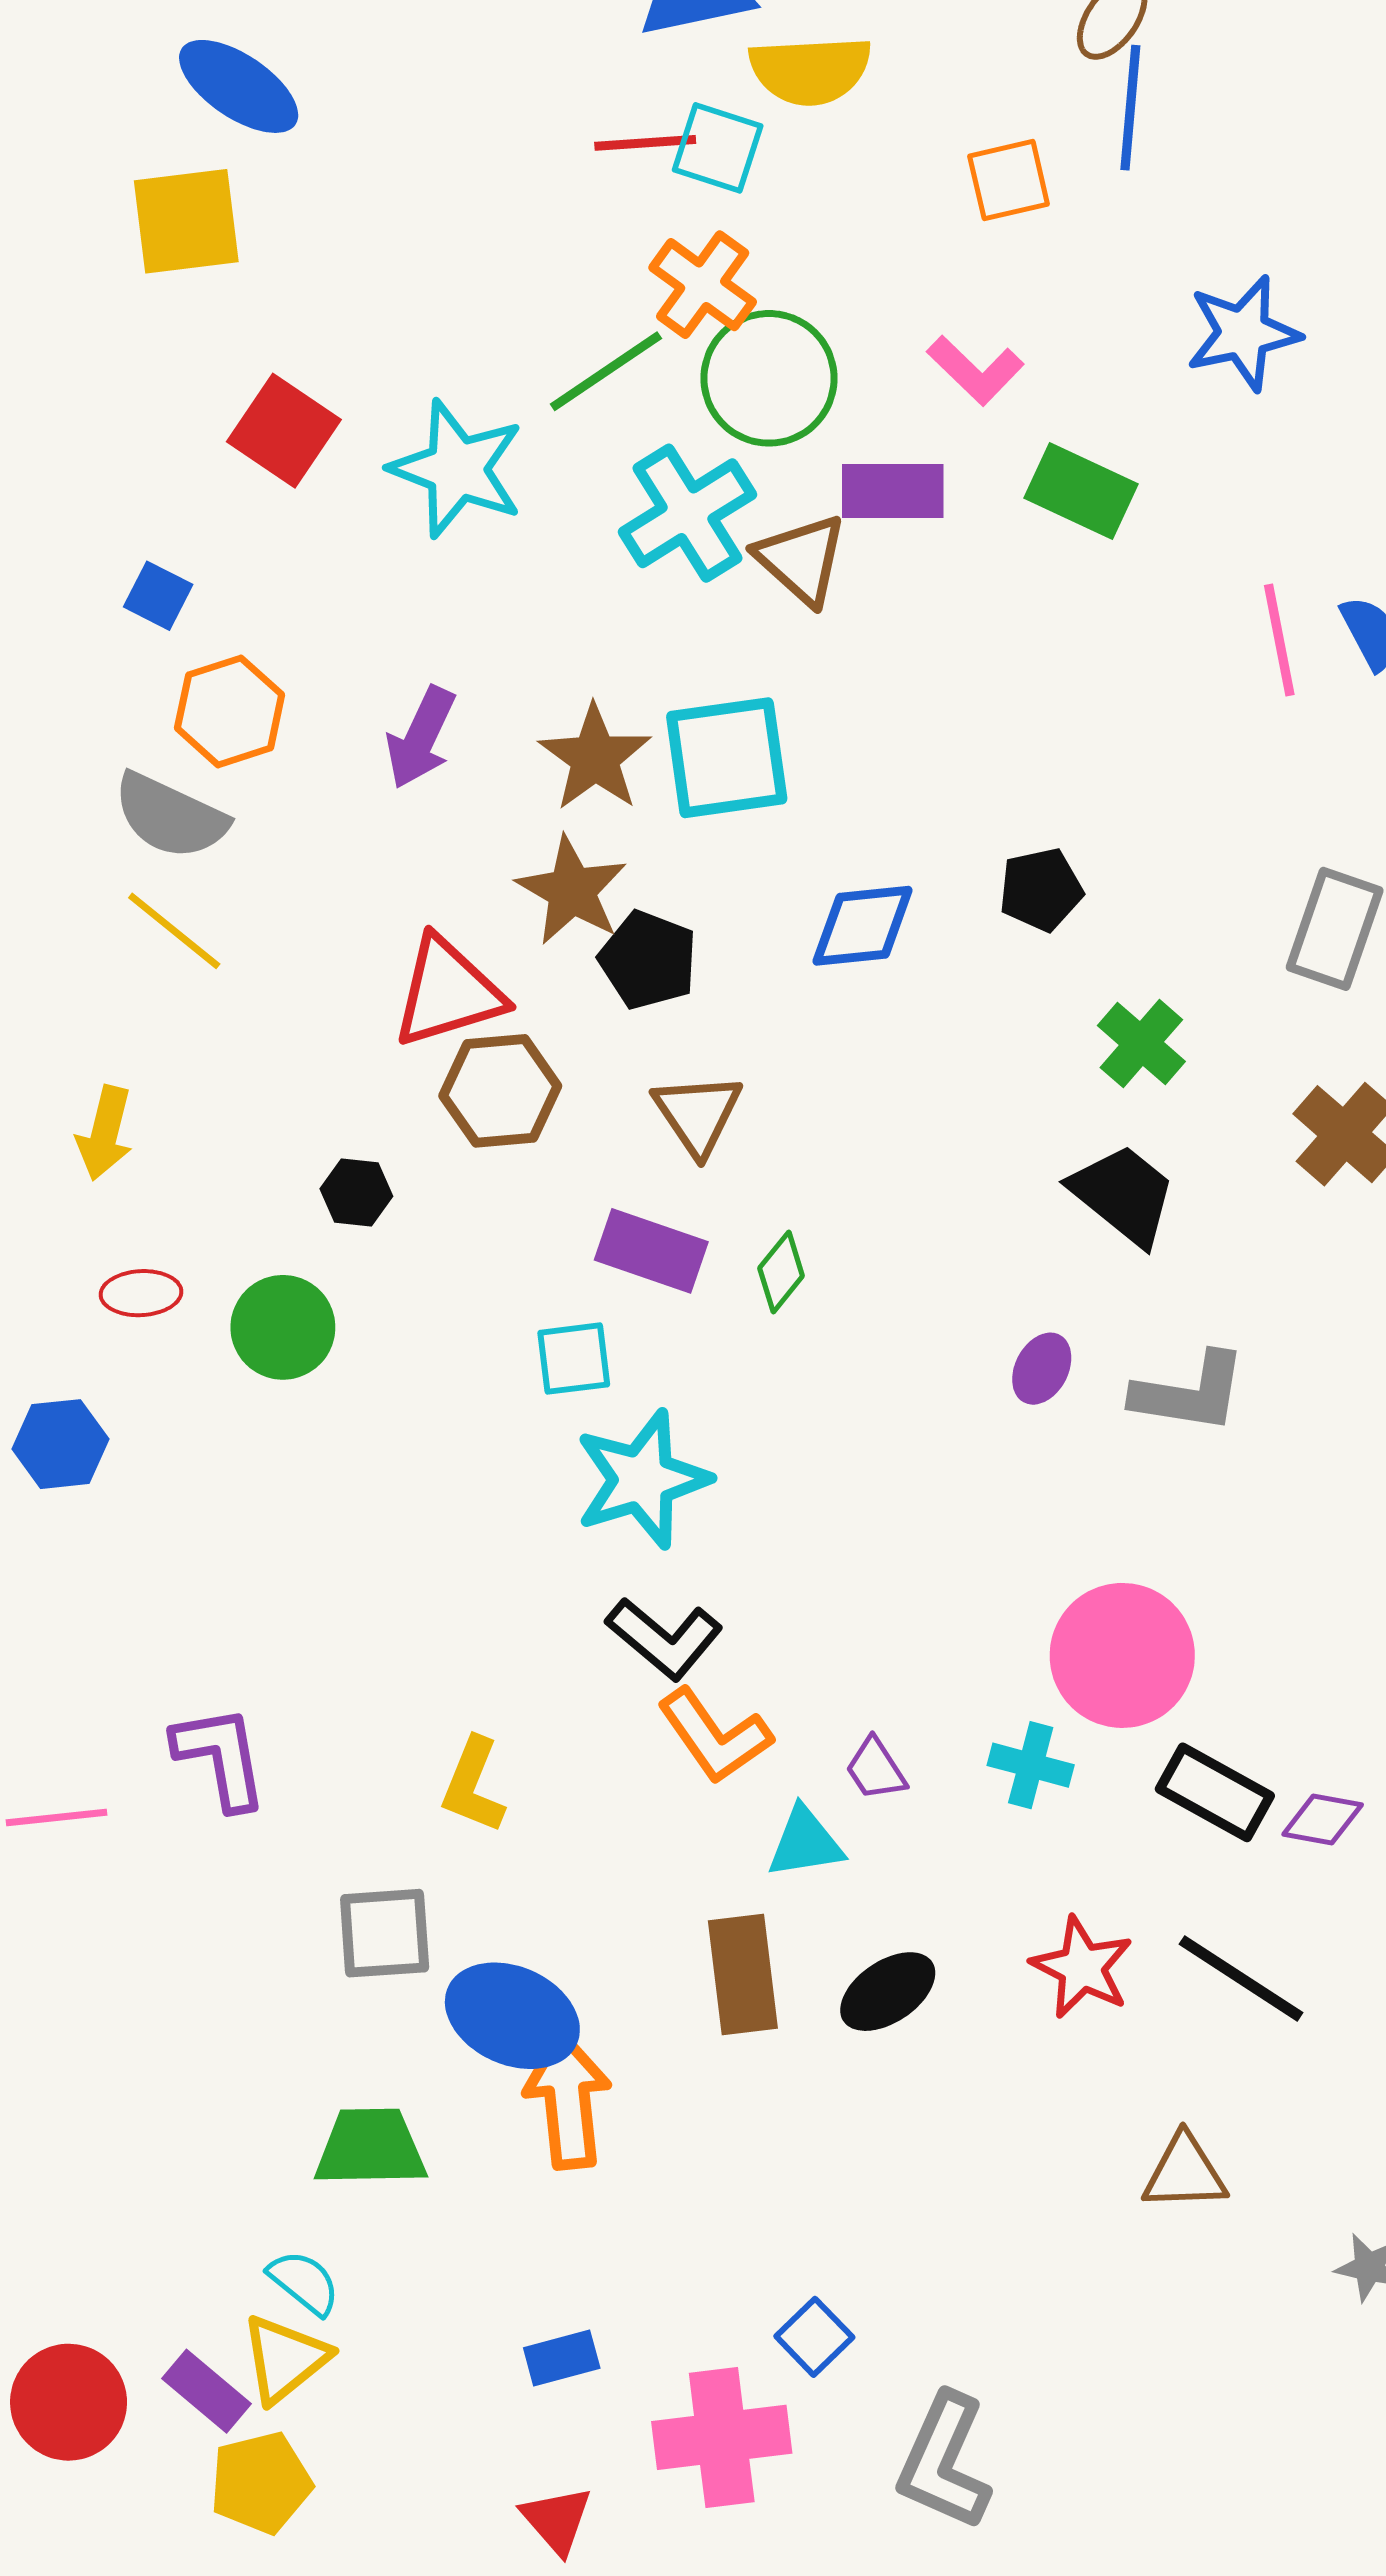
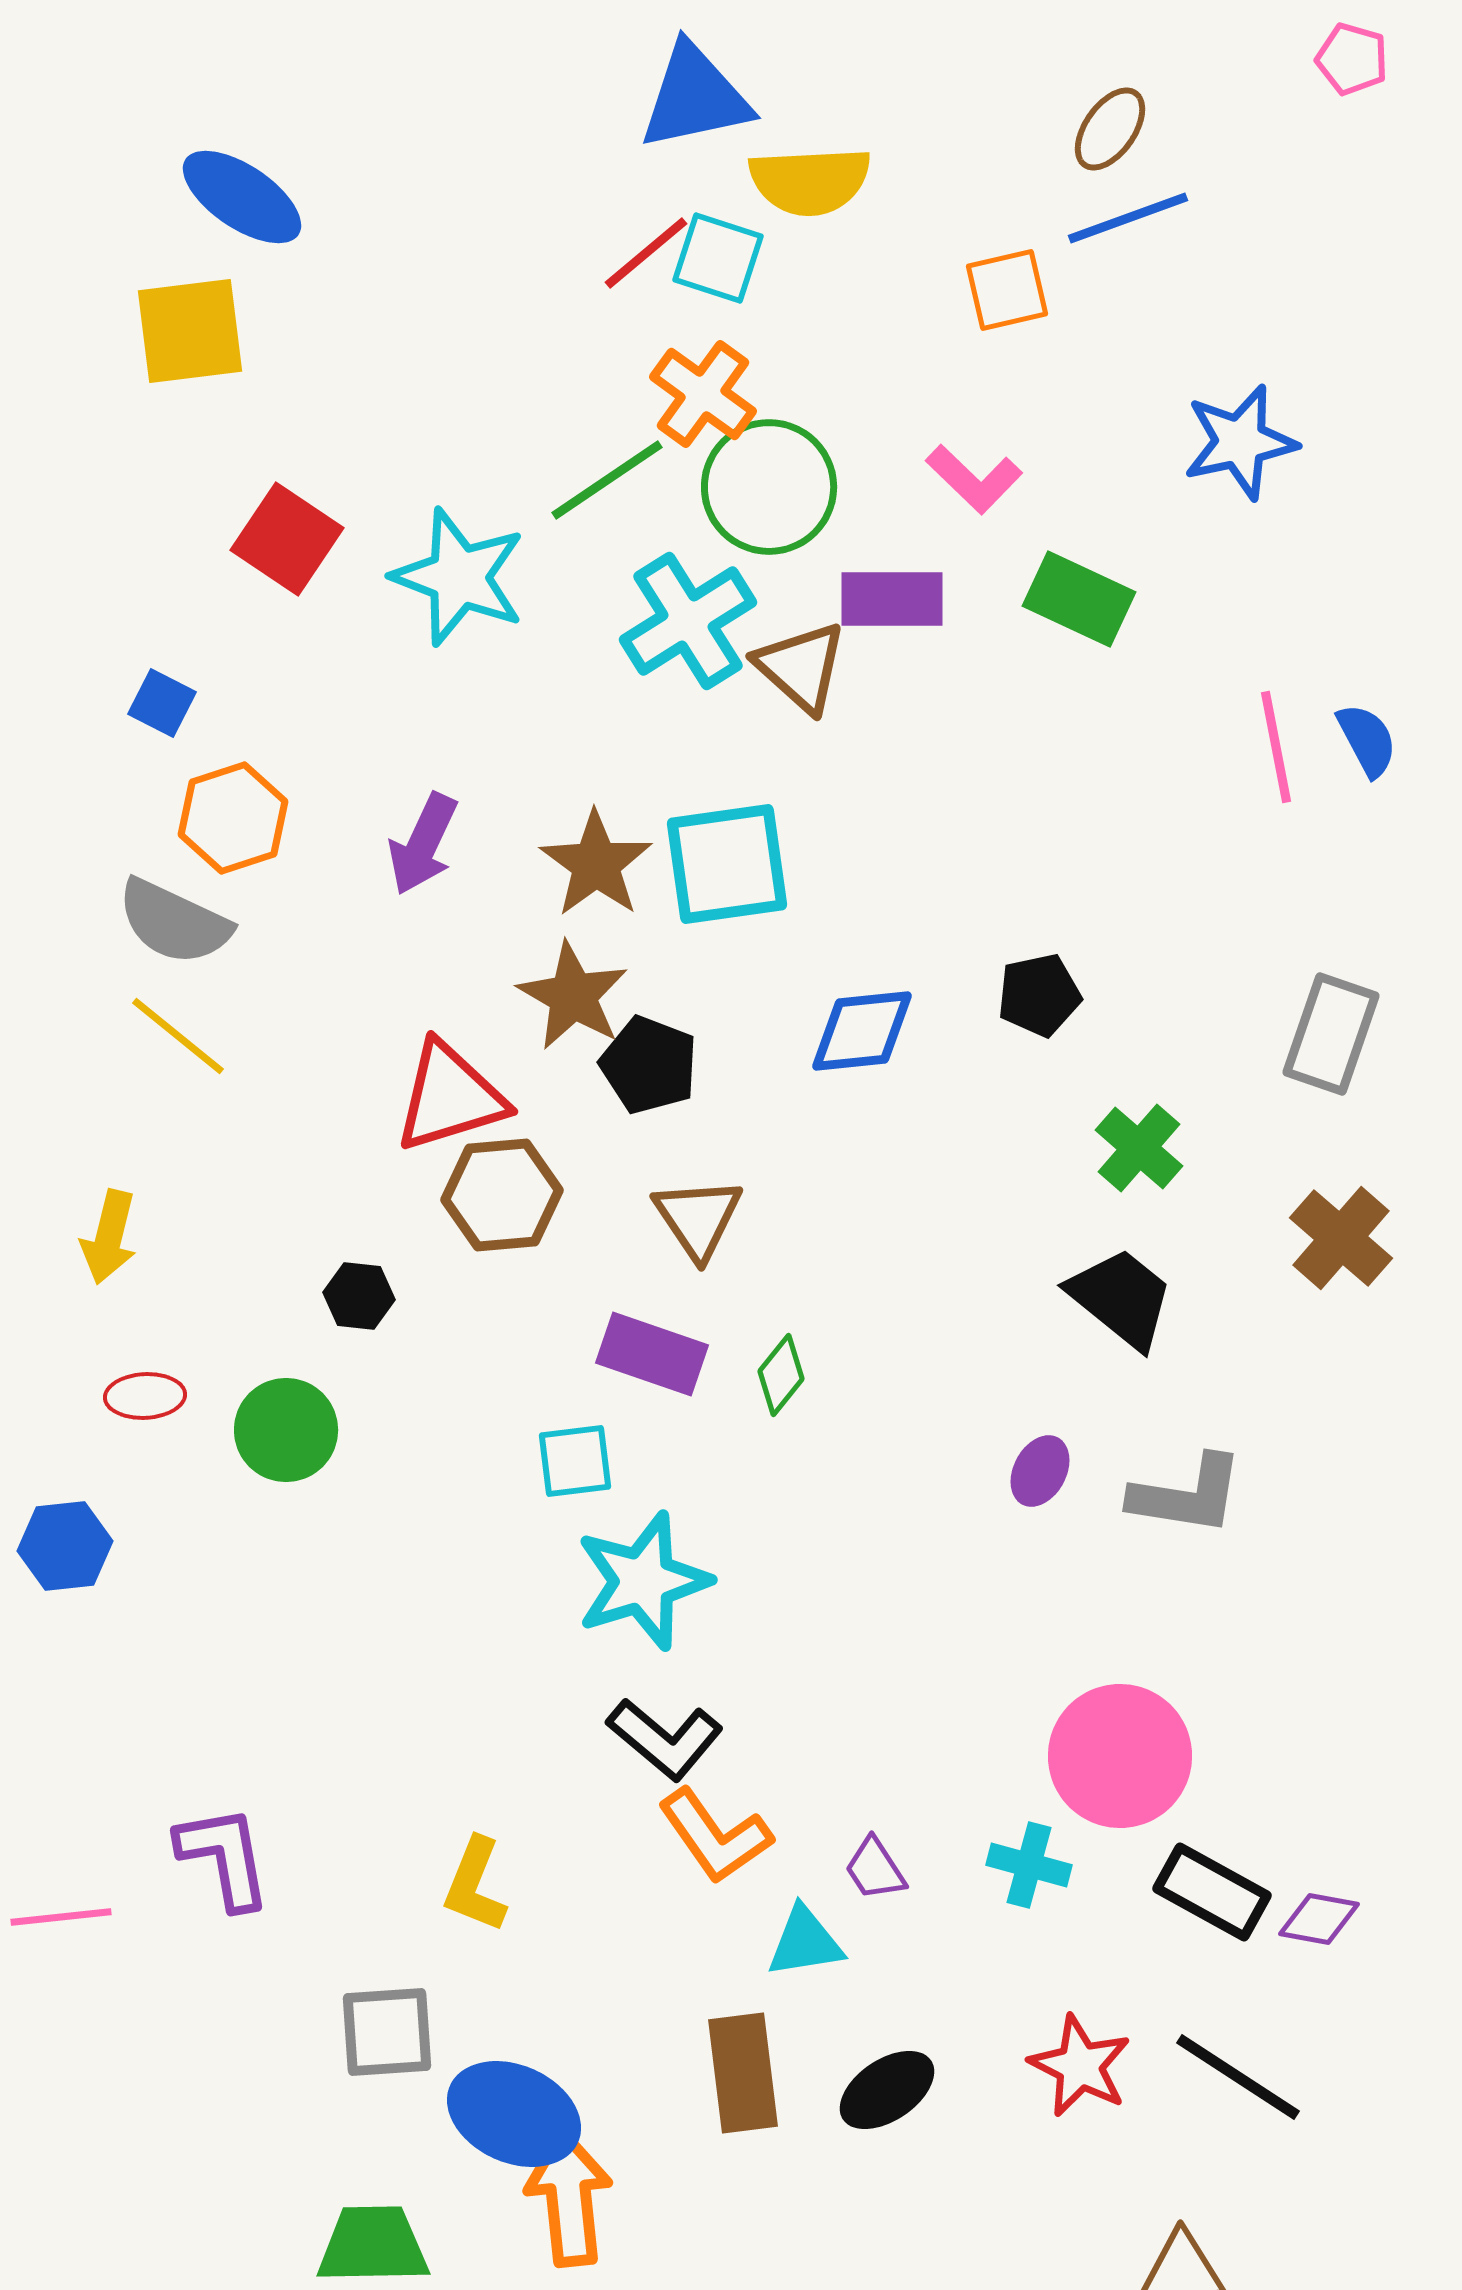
blue line: (1130, 108) -> (1128, 218), turned 65
red line: (645, 143) -> (646, 253), turned -36

